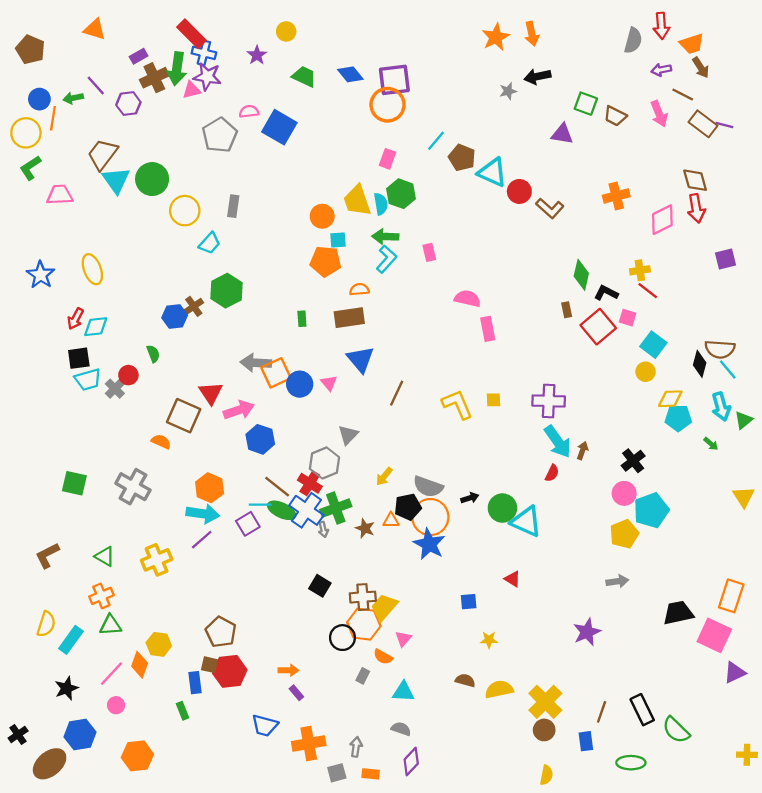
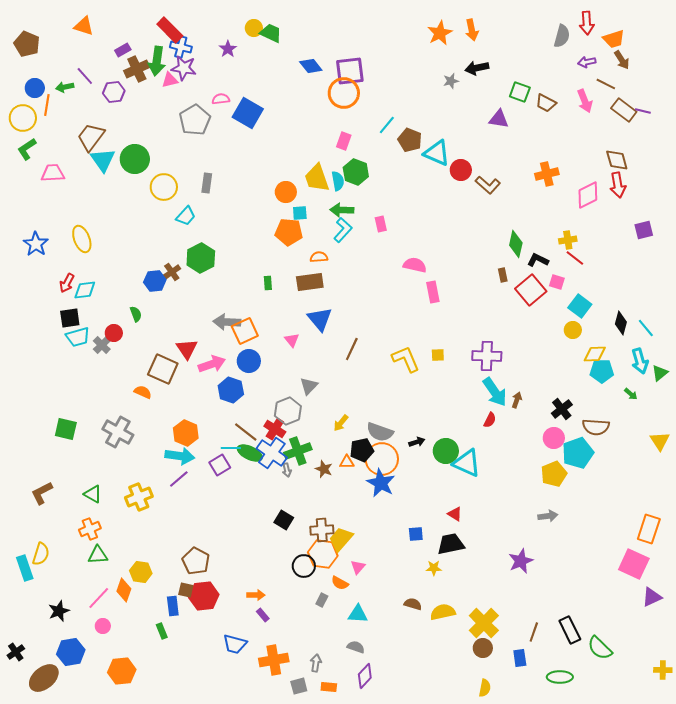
green trapezoid: (304, 77) -> (271, 33), moved
brown semicircle: (720, 349) -> (596, 427), moved
blue circle: (300, 384) -> (249, 361), moved
black trapezoid: (678, 613) -> (451, 544), moved
cyan rectangle: (71, 640) -> (25, 568), moved, turned -55

